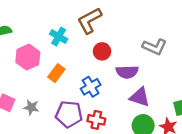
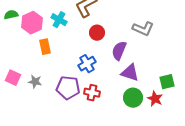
pink hexagon: (28, 57) -> (32, 23), moved
purple semicircle: (127, 72) -> (119, 51), turned 114
orange rectangle: (56, 73) -> (45, 47), moved, turned -49

